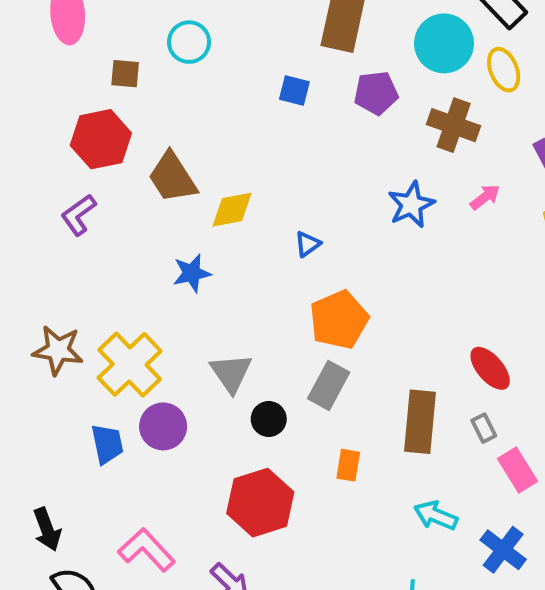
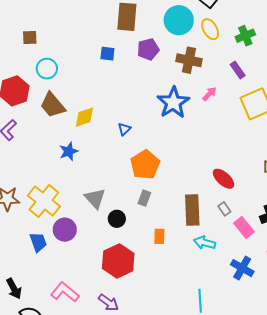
cyan circle: (189, 42) -> (47, 69), moved
brown square: (125, 74) -> (30, 37), moved
blue star: (411, 205) -> (173, 103), size x1.4
gray rectangle: (329, 385) -> (144, 198), size x0.7
cyan arrow: (436, 515) -> (205, 243), moved

